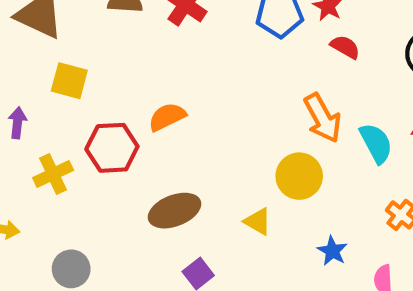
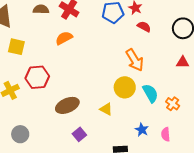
orange semicircle: (167, 117) -> (64, 38), moved
cyan semicircle: (376, 143) -> (150, 93), moved
blue star: (332, 251) -> (142, 130), moved

